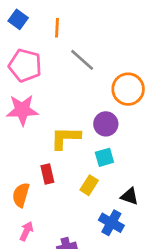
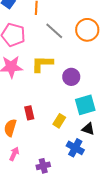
orange circle: (128, 89) -> (87, 30), moved
yellow L-shape: (65, 138) -> (42, 64), moved
cyan square: (104, 157) -> (85, 105), moved, size x1.5

